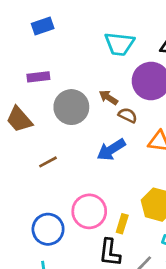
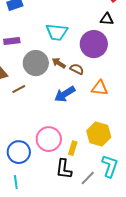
cyan trapezoid: (119, 44) -> (57, 32), moved
brown arrow: (108, 97) -> (59, 63), moved
brown line: (48, 162) -> (19, 89), moved

